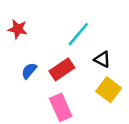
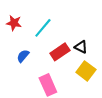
cyan line: (78, 34) -> (43, 28), moved
red rectangle: (62, 69) -> (60, 52), moved

